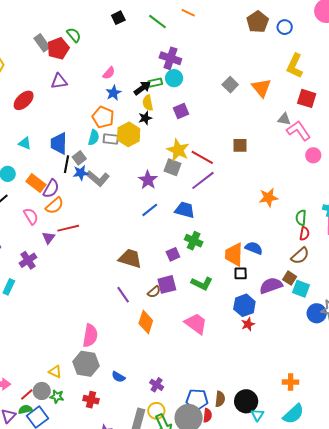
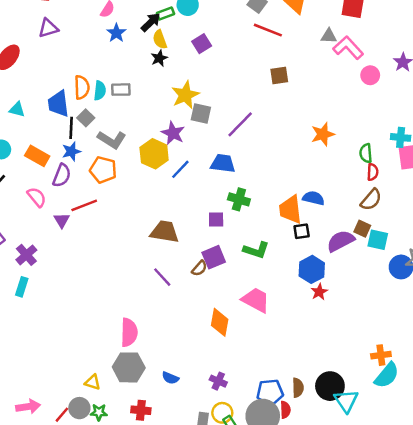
orange pentagon: (103, 117) -> (103, 170), moved
yellow hexagon: (129, 134) -> (154, 154), moved
yellow star: (178, 150) -> (185, 95), moved, turned 30
red line: (202, 157) -> (268, 30), moved
blue star: (81, 173) -> (71, 151), moved
purple semicircle: (51, 189) -> (62, 175), moved
orange semicircle: (55, 206) -> (82, 87), moved, turned -42
purple square: (173, 254) -> (216, 219), turned 32
purple cross: (28, 260) -> (26, 255), moved
orange diamond: (146, 322) -> (220, 322), moved
cyan semicircle: (293, 414) -> (387, 375), moved
cyan triangle: (257, 415) -> (346, 401), size x1.5

